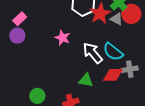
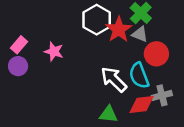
red circle: (131, 14) -> (156, 54), moved
pink star: (62, 38) -> (54, 51), moved
cyan semicircle: (113, 52) -> (139, 76), turned 35

